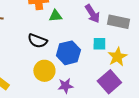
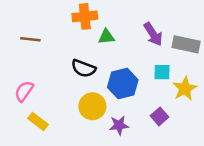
purple square: (109, 82) -> (159, 116), moved, size x0.6

